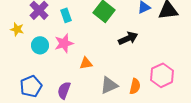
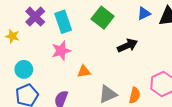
cyan rectangle: (66, 15) -> (63, 22), size x1.5
cyan circle: (40, 45) -> (24, 69), moved

